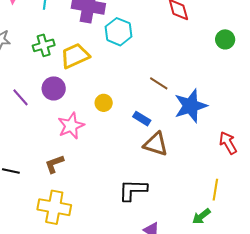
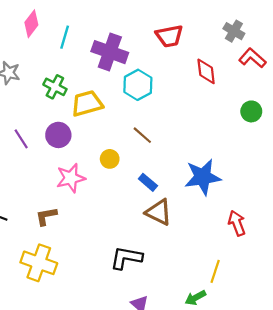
green cross: (44, 45) -> (55, 87), turned 35
brown line: (159, 83) -> (142, 135), moved

